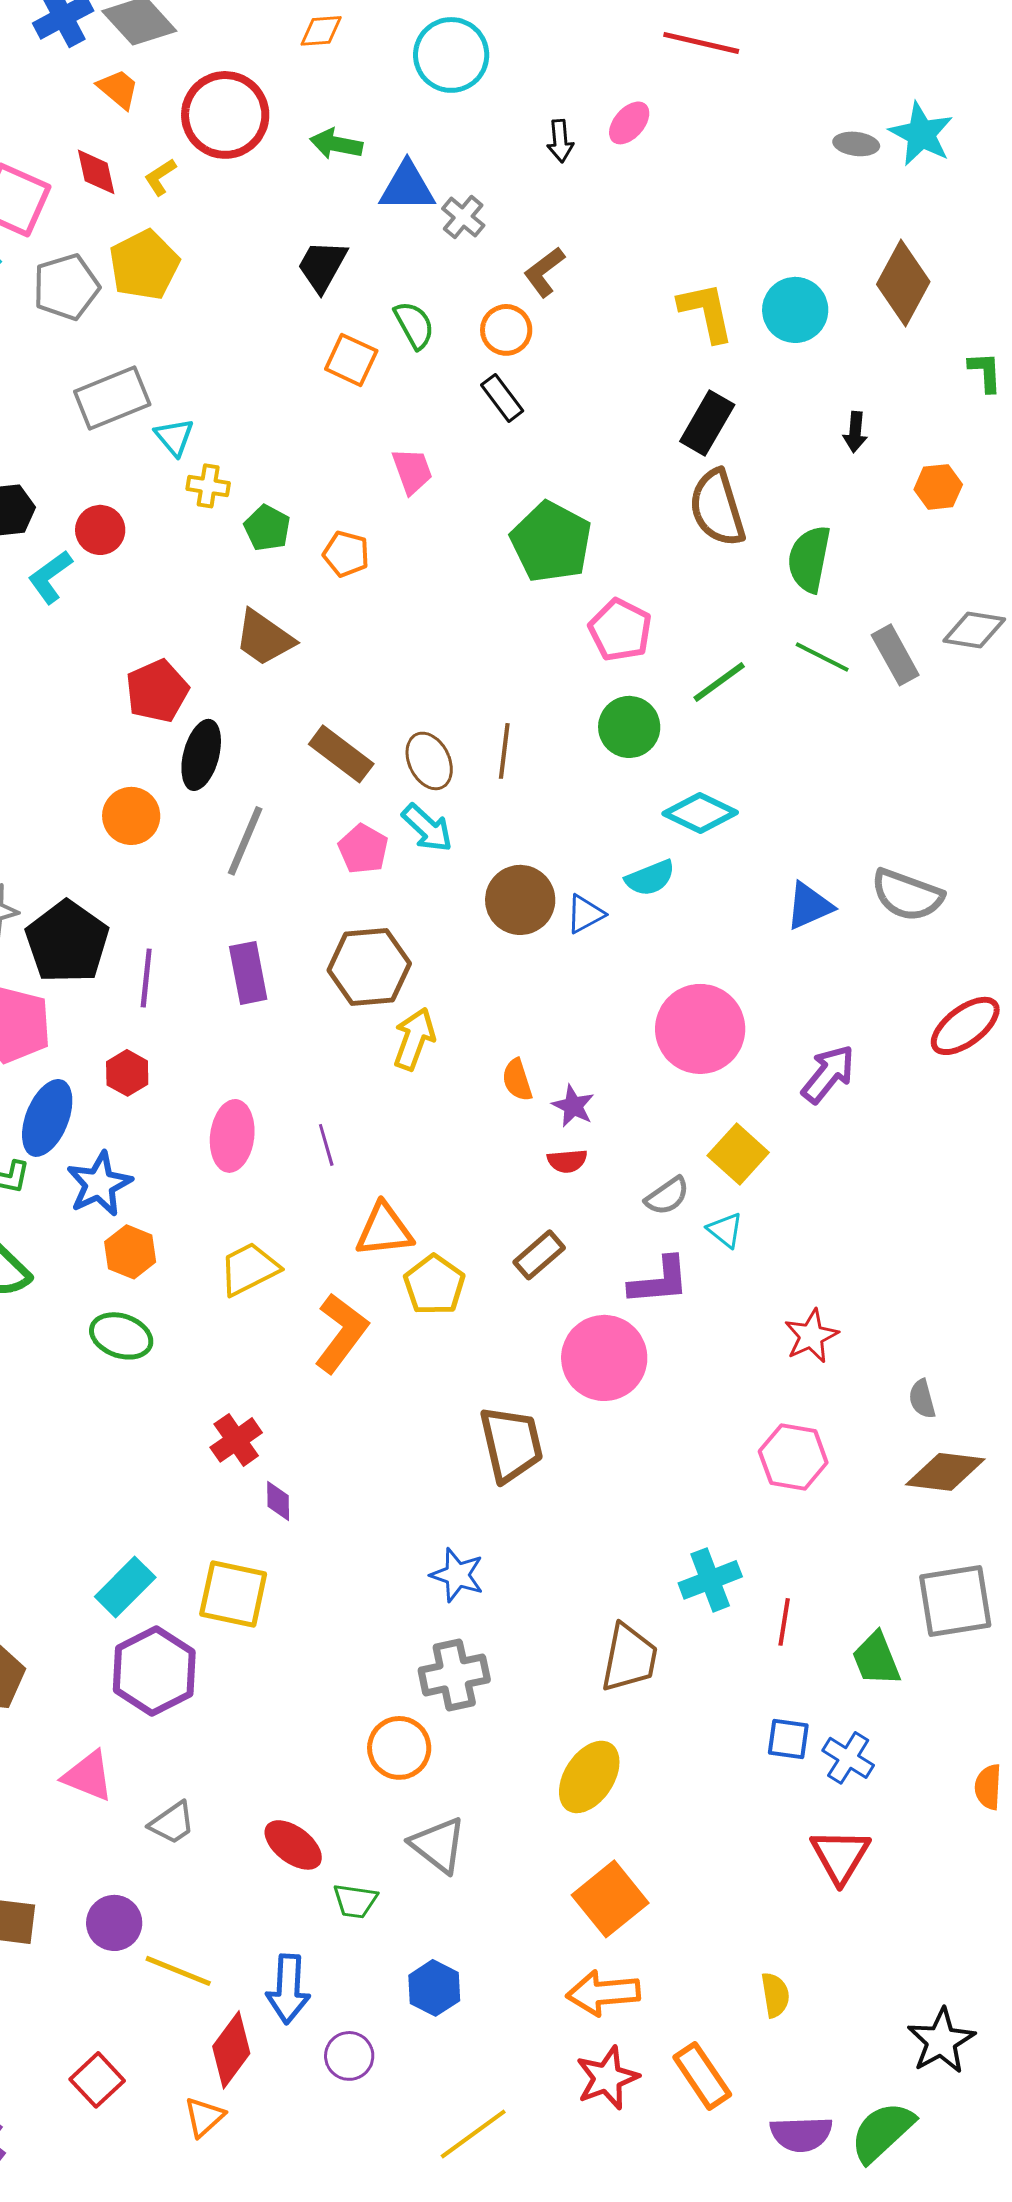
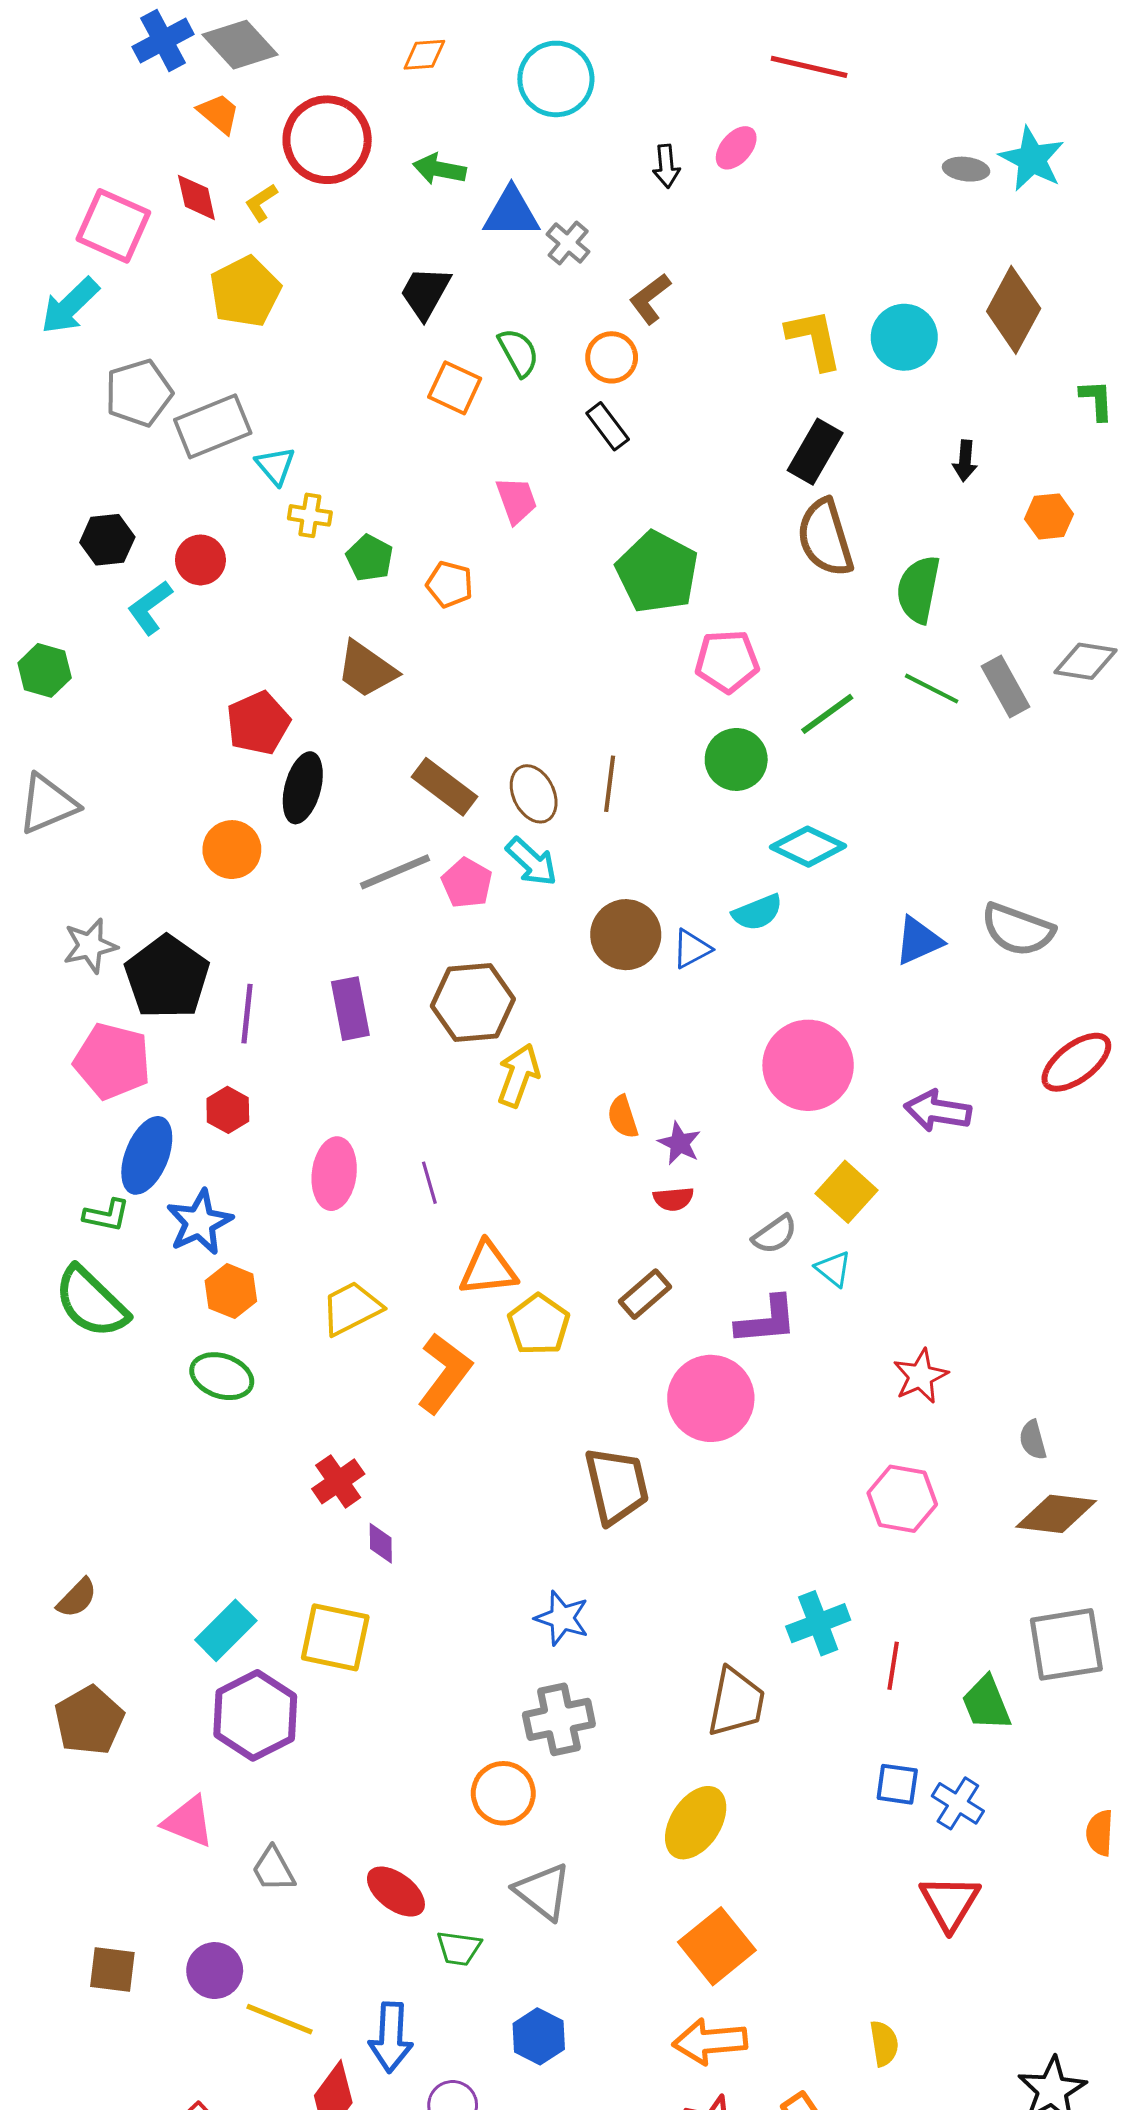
gray pentagon: (66, 287) -> (139, 393), moved
pink pentagon: (620, 630) -> (727, 661), turned -30
gray line: (245, 841) -> (395, 872), moved, turned 44
purple arrow: (828, 1074) -> (938, 1111), turned -120
gray trapezoid: (172, 1823) -> (273, 1869), turned 96

